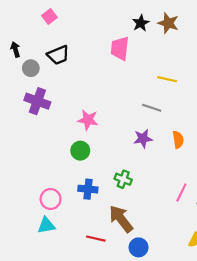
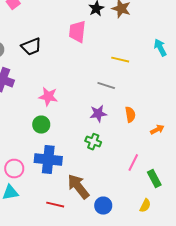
black trapezoid: (58, 55) -> (31, 47), moved
green cross: (123, 179) -> (93, 142), moved
blue cross: (88, 189) -> (48, 160), size x1.5
blue circle: (139, 247) -> (103, 206), moved

